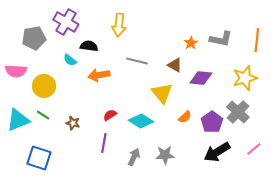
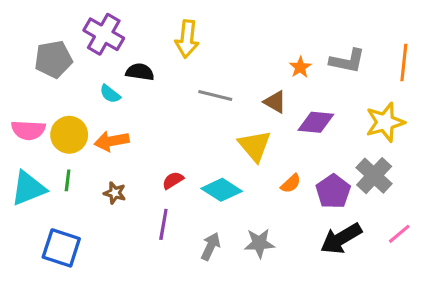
pink semicircle: (16, 71) -> (28, 130), moved
orange arrow: (99, 75) -> (112, 141), moved
green line: (43, 115) -> (68, 180), turned 64

